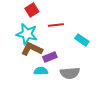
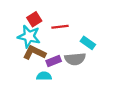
red square: (32, 10) -> (34, 19), moved
gray semicircle: (70, 73) -> (75, 59), moved

